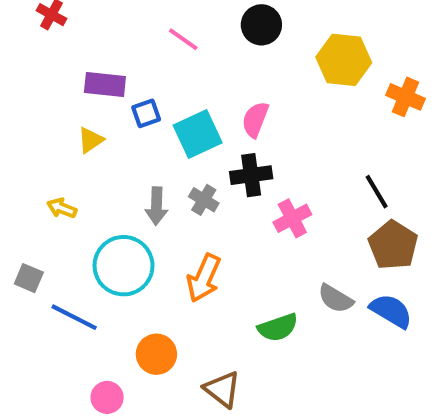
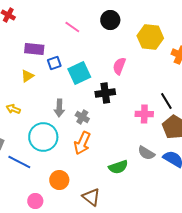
pink semicircle: (255, 120) -> (119, 66), moved
gray cross: (204, 200) -> (82, 117), moved
pink cross: (292, 218) -> (144, 114), moved, turned 30

